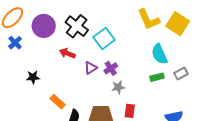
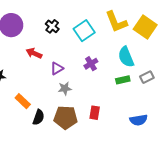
black cross: (77, 26) -> (52, 26), moved, size x0.6
cyan square: (104, 38) -> (84, 31), moved
purple cross: (111, 68) -> (91, 64), moved
gray star: (118, 87) -> (65, 88), moved

